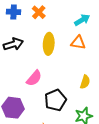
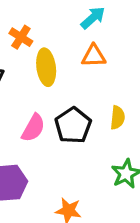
orange cross: (39, 12) -> (21, 37), moved
black pentagon: (55, 100) -> (73, 125), moved

